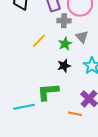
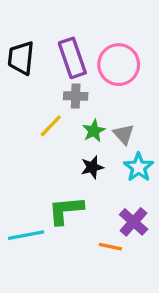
gray cross: (64, 21) -> (76, 96), moved
gray triangle: (82, 37) -> (124, 134), moved

